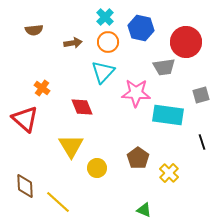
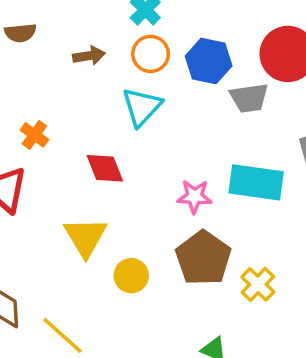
blue hexagon: (141, 28) -> (209, 61), moved
pink star: (136, 93) -> (195, 196), moved, size x0.7
brown pentagon: (138, 158) -> (203, 258), size x1.4

